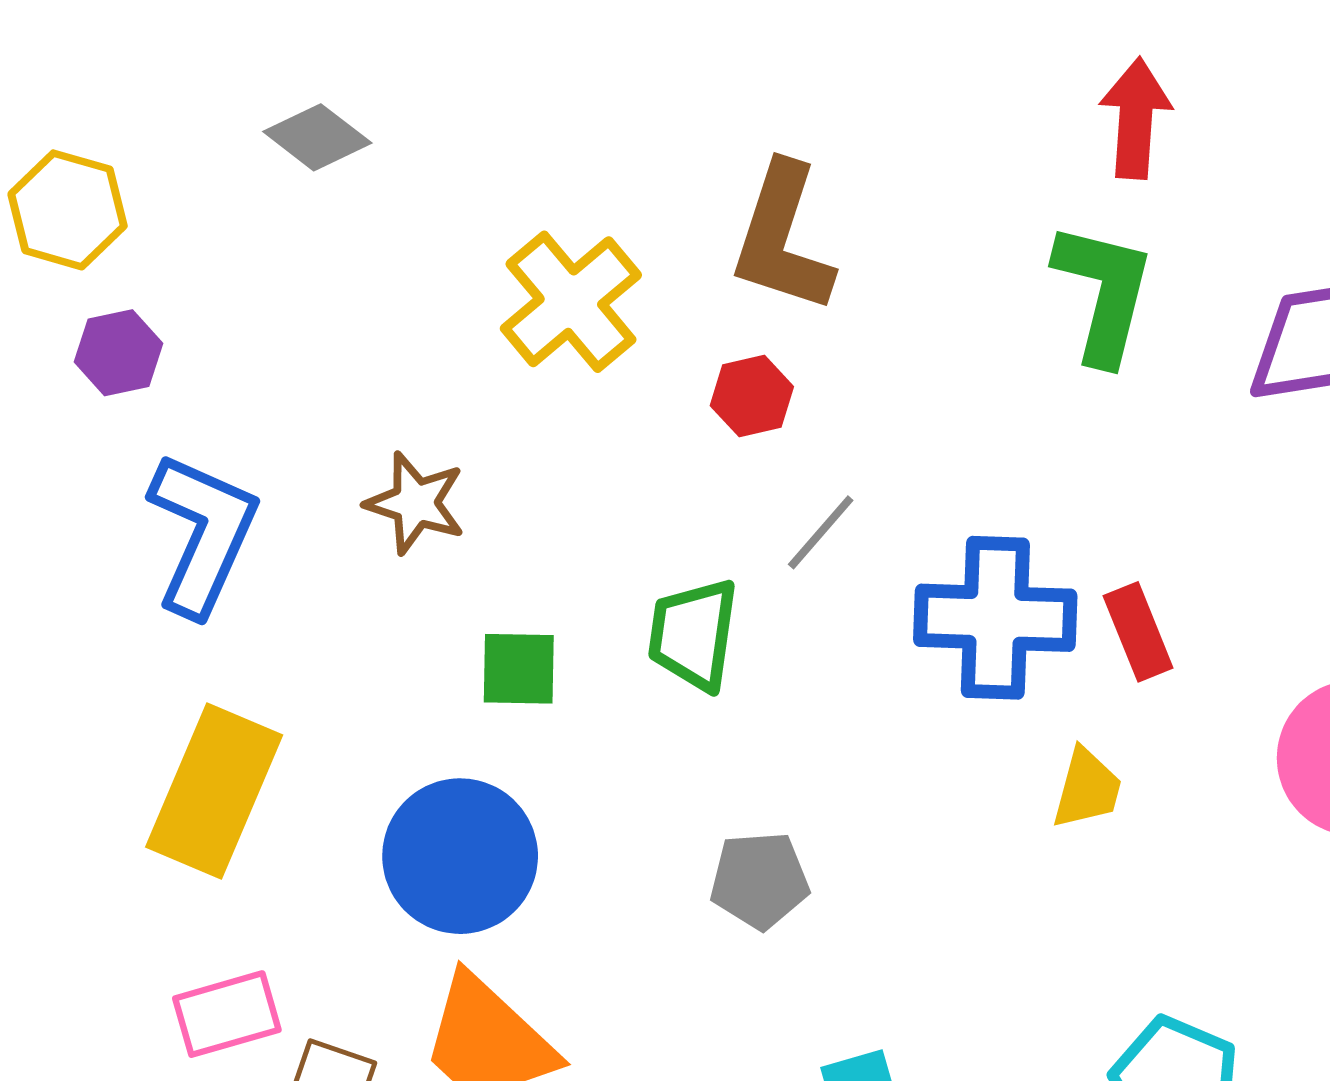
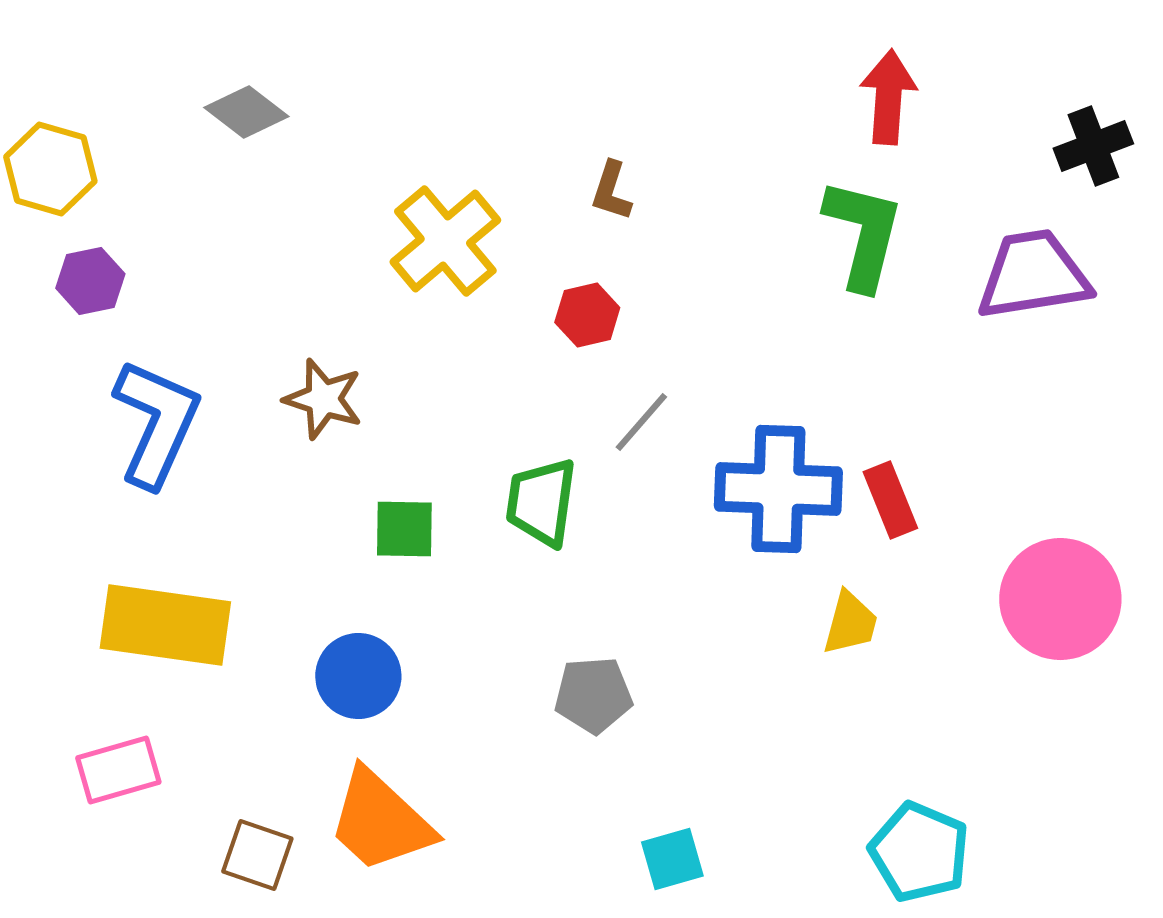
brown L-shape: (782, 238) -> (611, 191), size x0.5
yellow rectangle: (214, 791) -> (165, 625), turned 75
blue circle: (460, 856) -> (358, 676), size x0.7
pink rectangle: (227, 1014) -> (118, 770), moved

